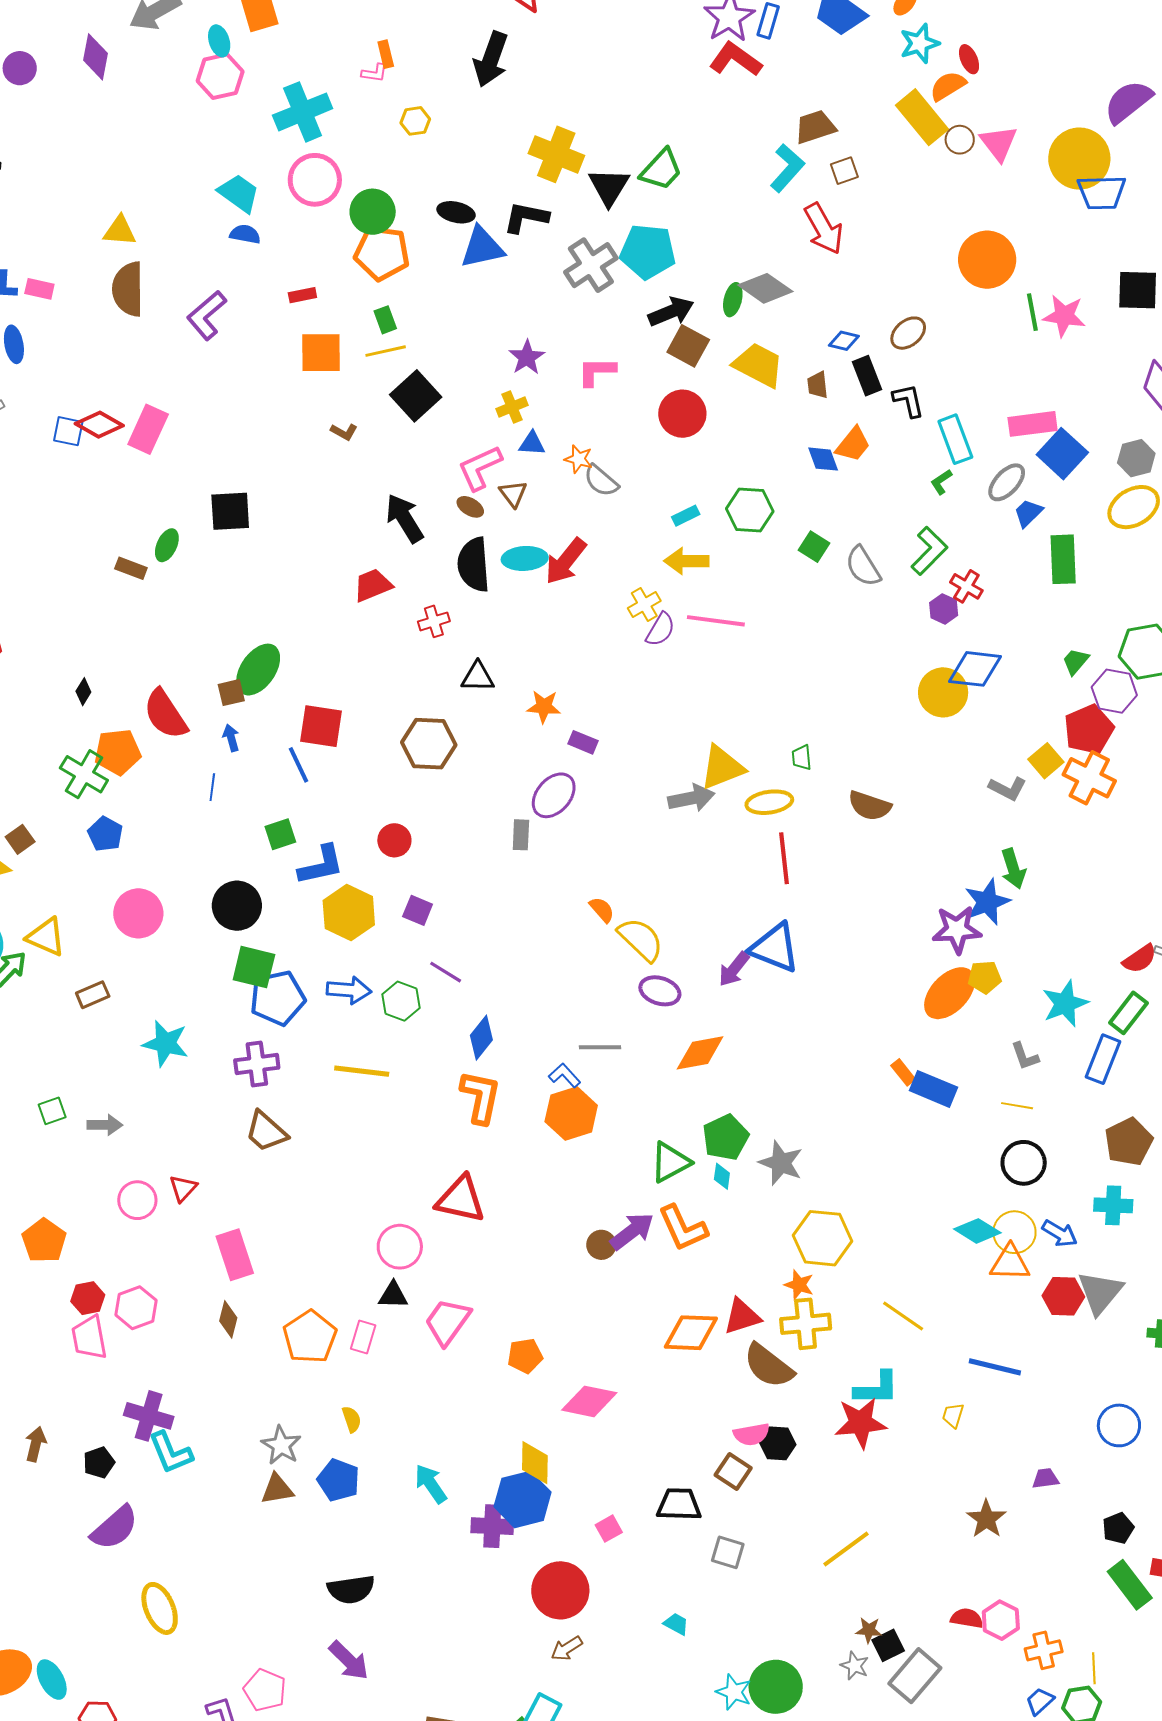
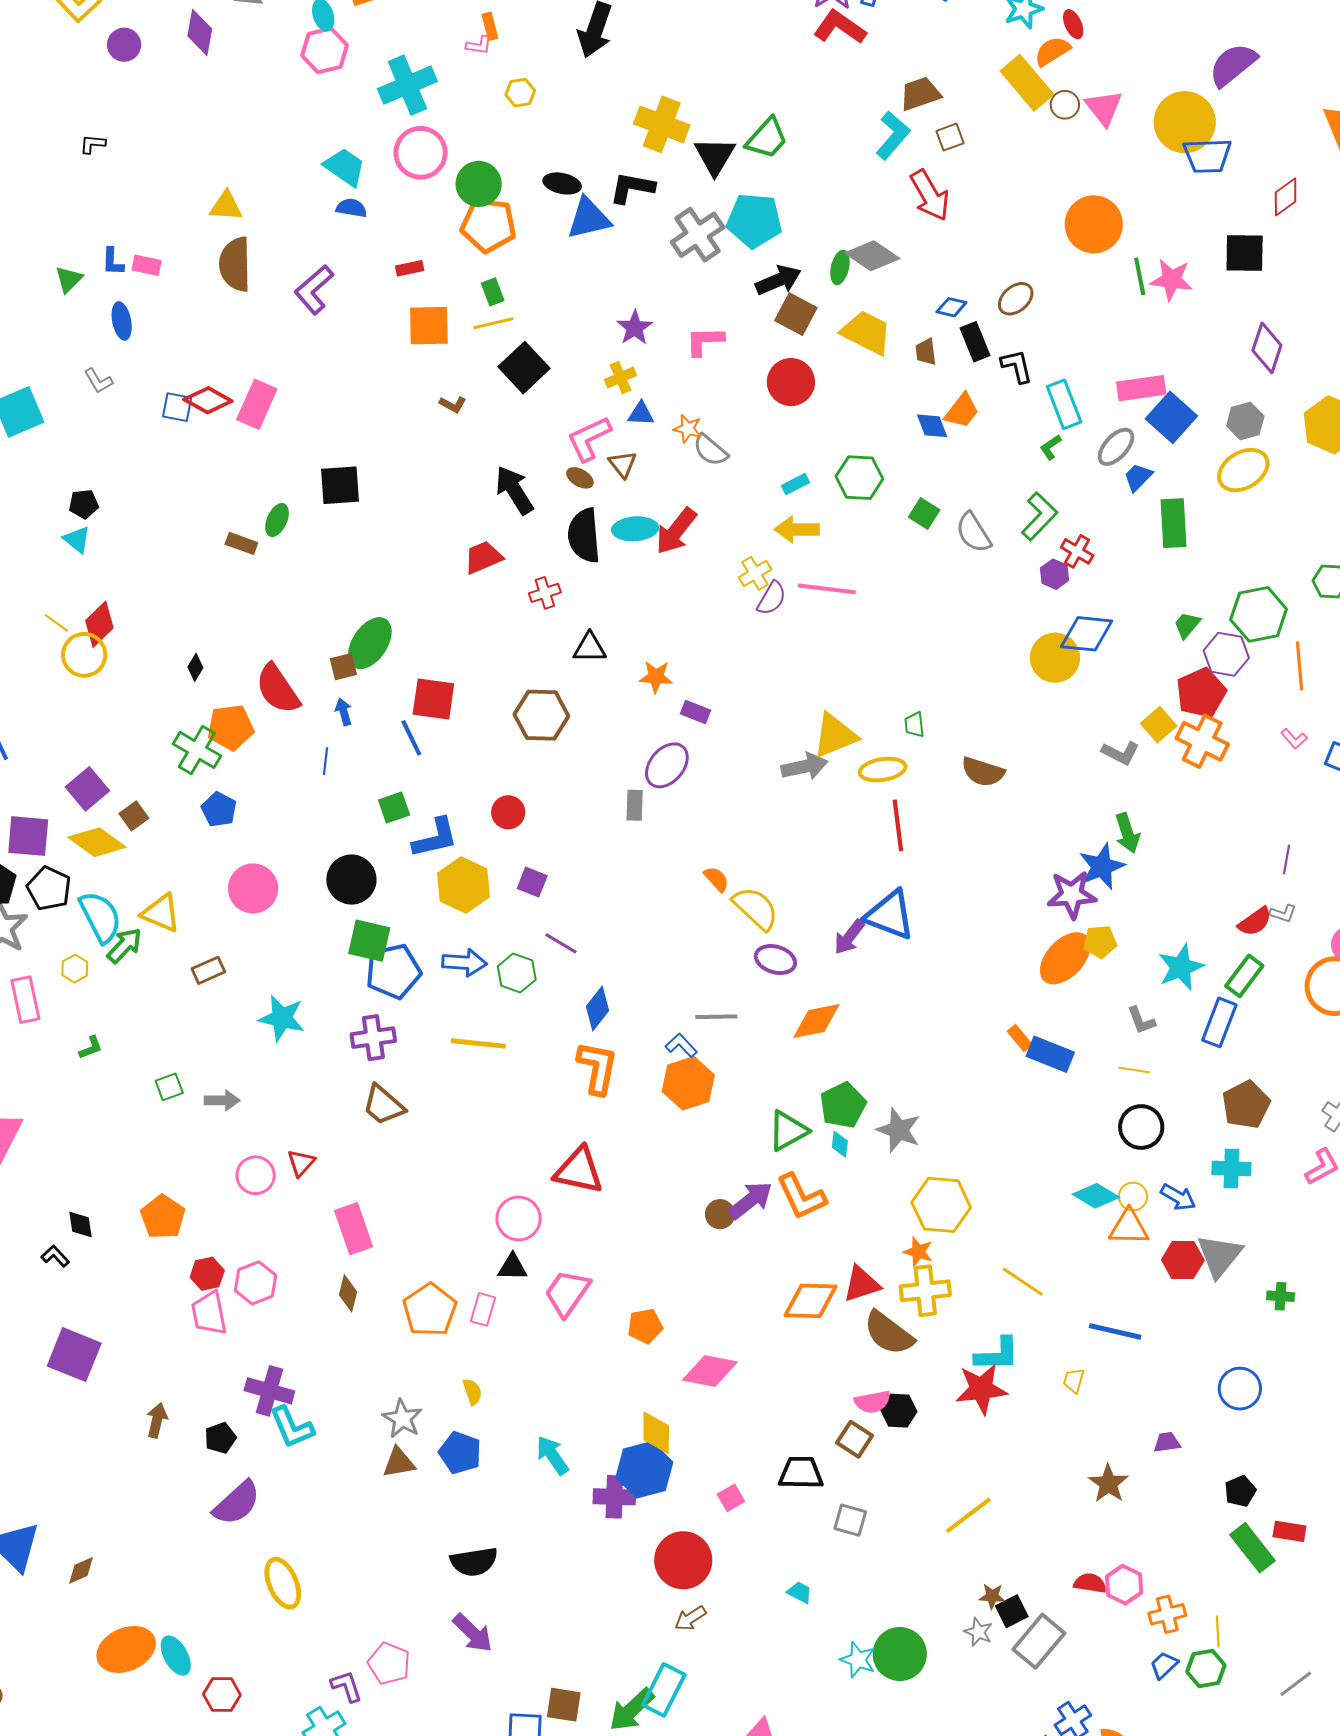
yellow circle: (1014, 1232) -> (1133, 1197), size x0.7

